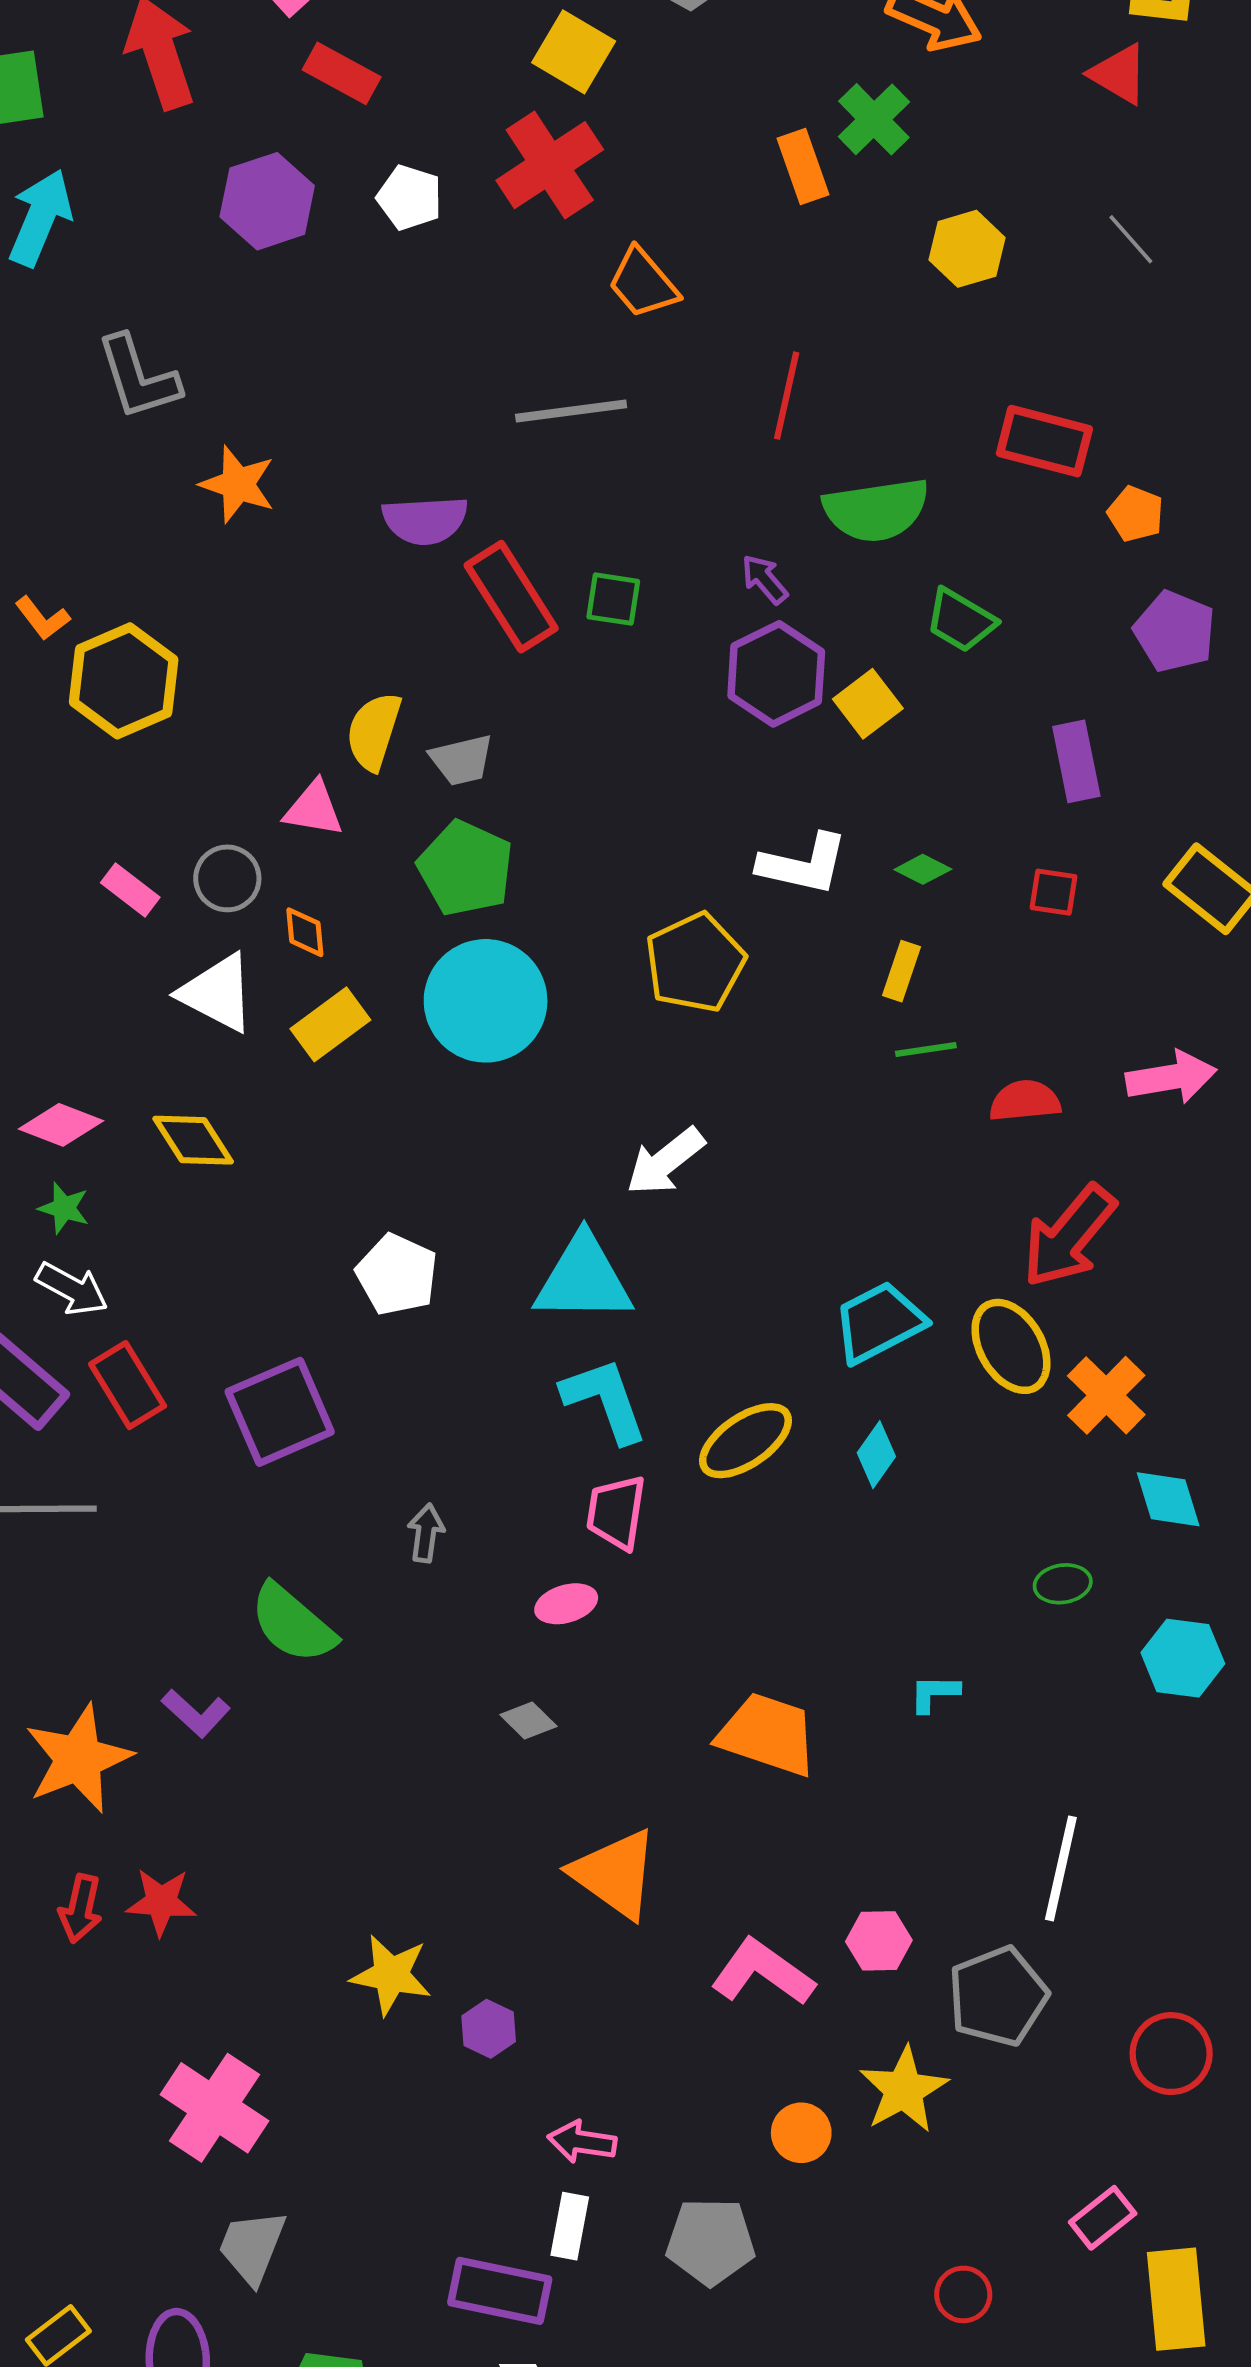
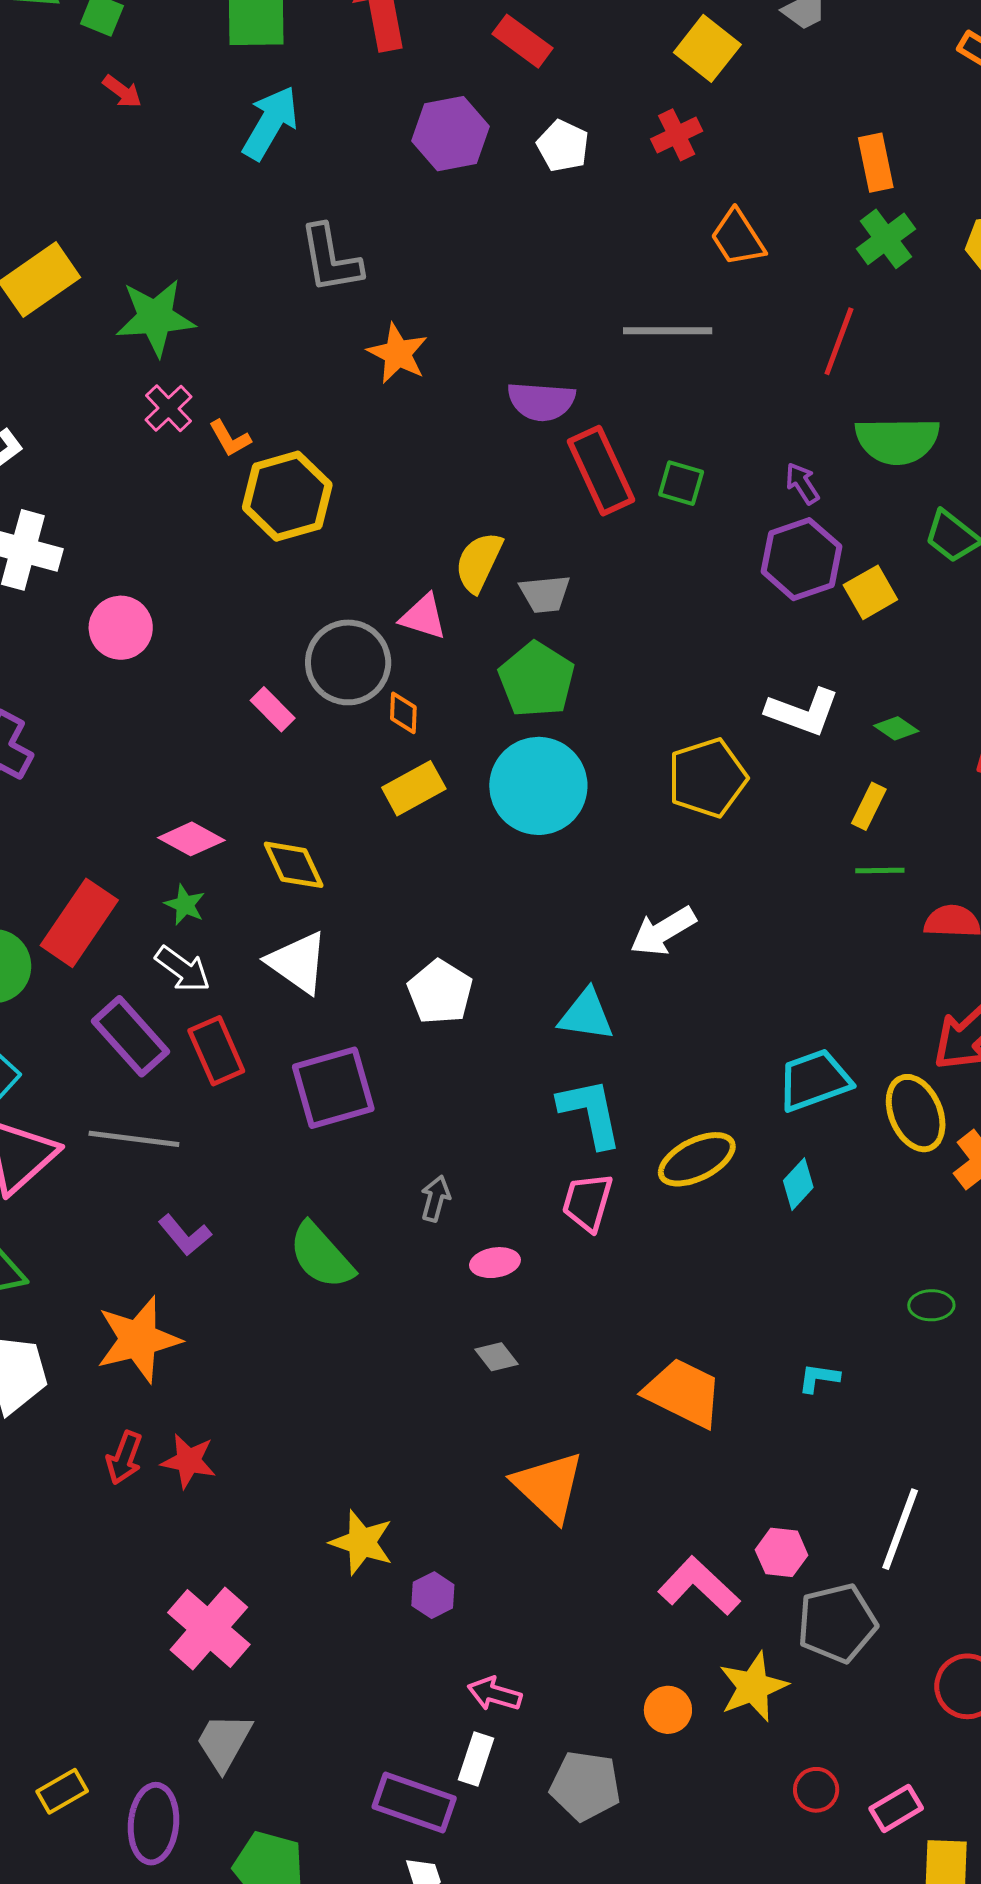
green cross: (874, 119) -> (886, 239), moved
red cross: (550, 165) -> (677, 135), size x0.6
gray circle: (227, 878) -> (348, 662), size x1.6
pink rectangle: (130, 890) -> (273, 709), moved
white triangle: (217, 993) -> (298, 962), moved
cyan triangle: (583, 1279) -> (586, 1015), size x0.7
pink ellipse: (566, 1604) -> (495, 1263), moved
purple L-shape: (196, 1713) -> (185, 1235), moved
pink hexagon: (879, 1941) -> (782, 1552), moved
pink L-shape: (763, 1972) -> (699, 1586), moved
red circle: (963, 2294) -> (816, 1790), moved

